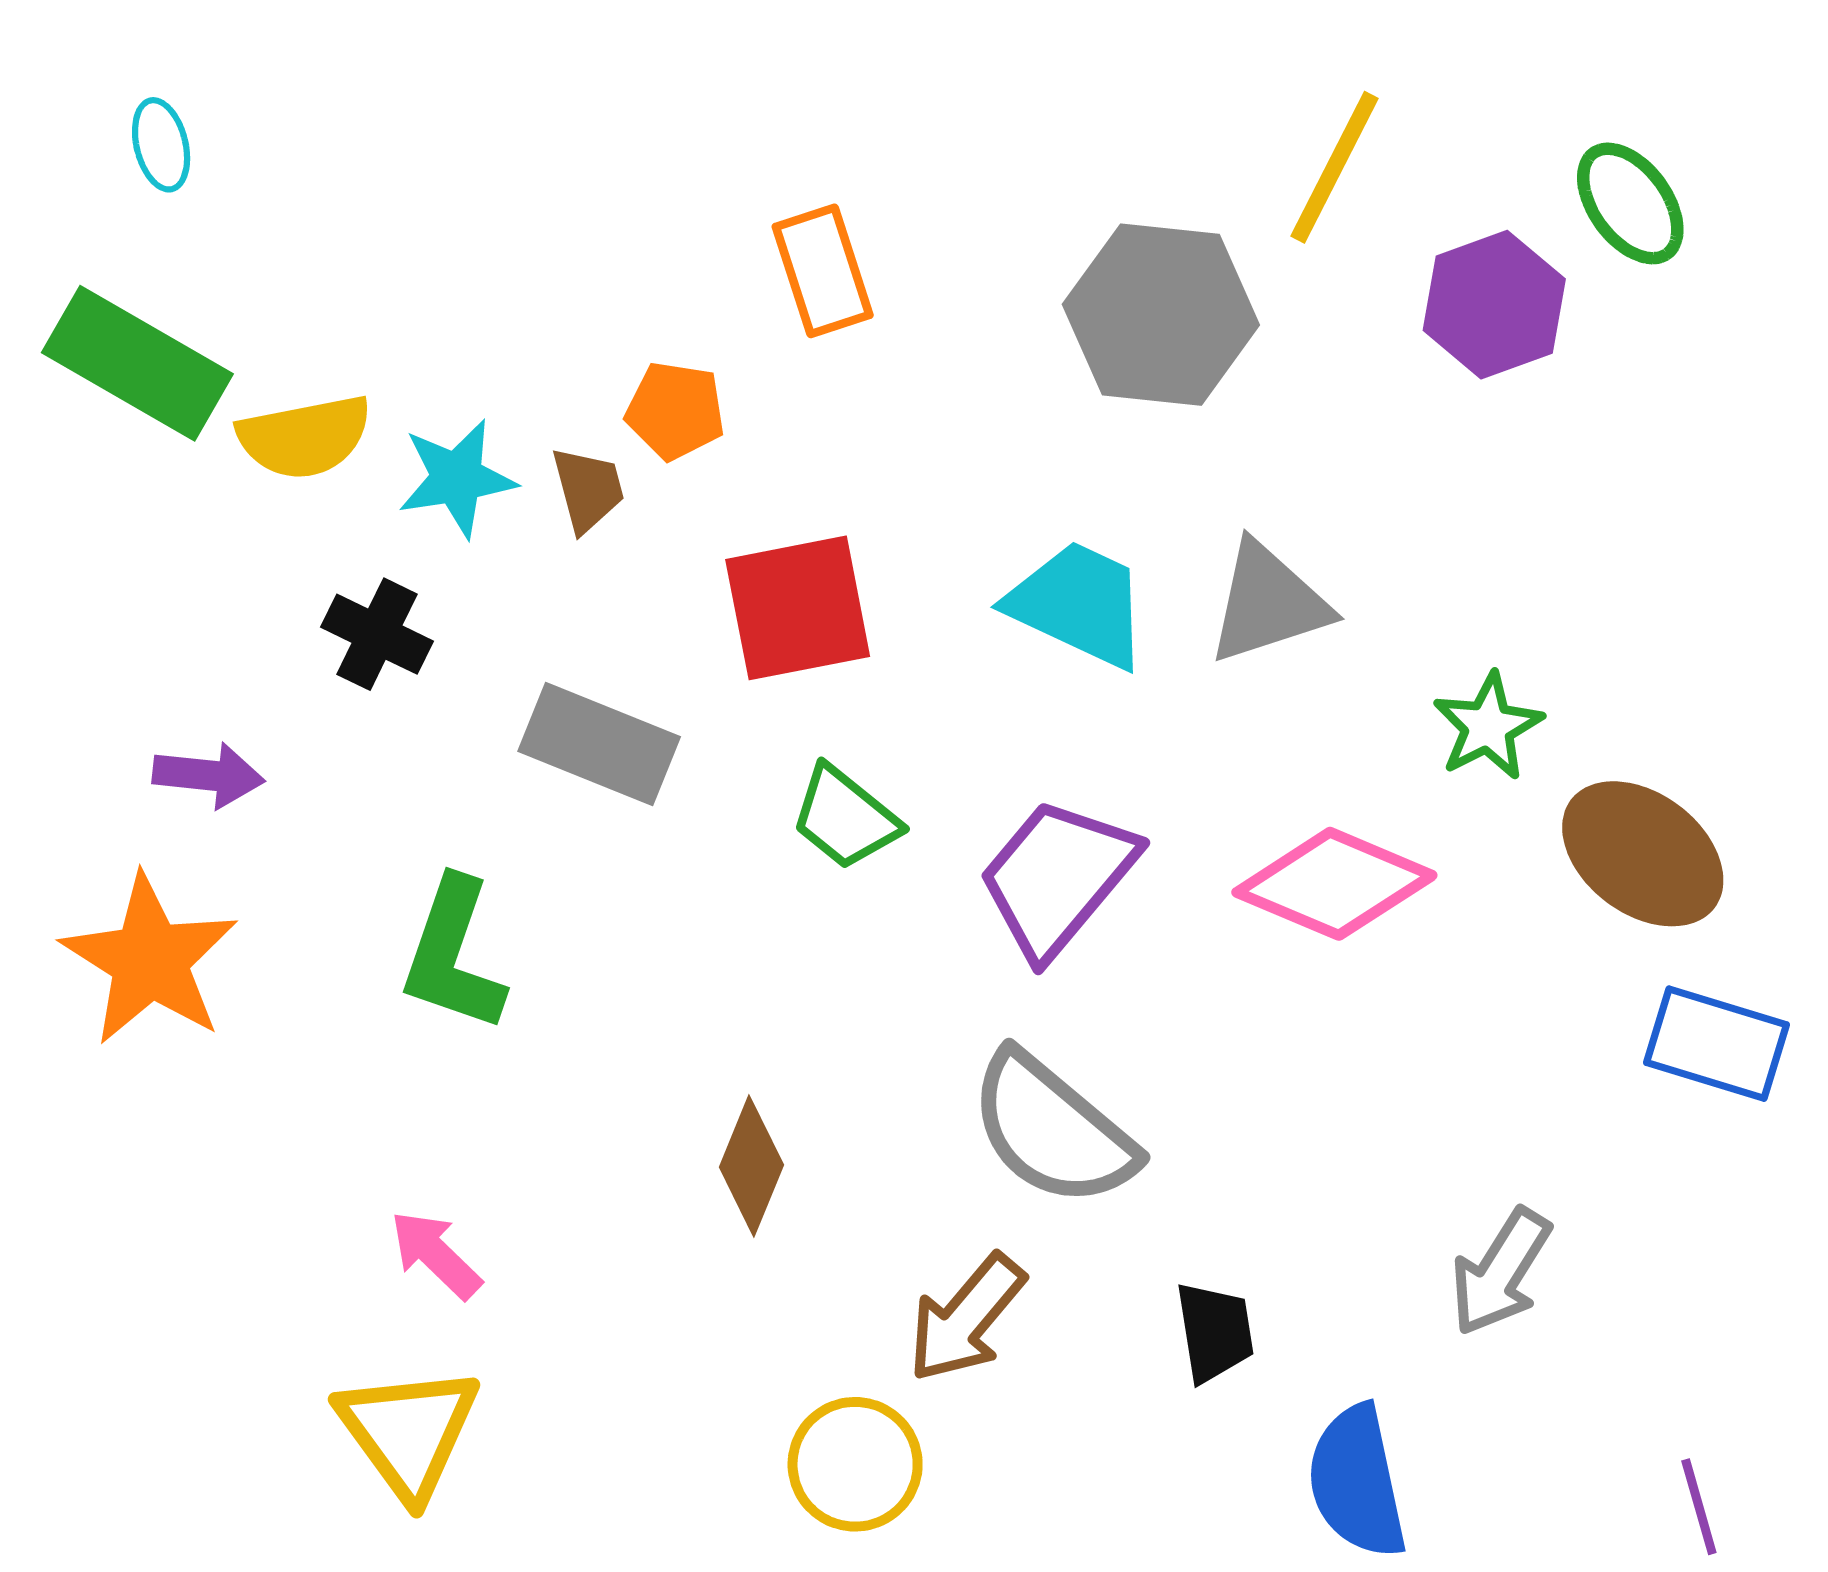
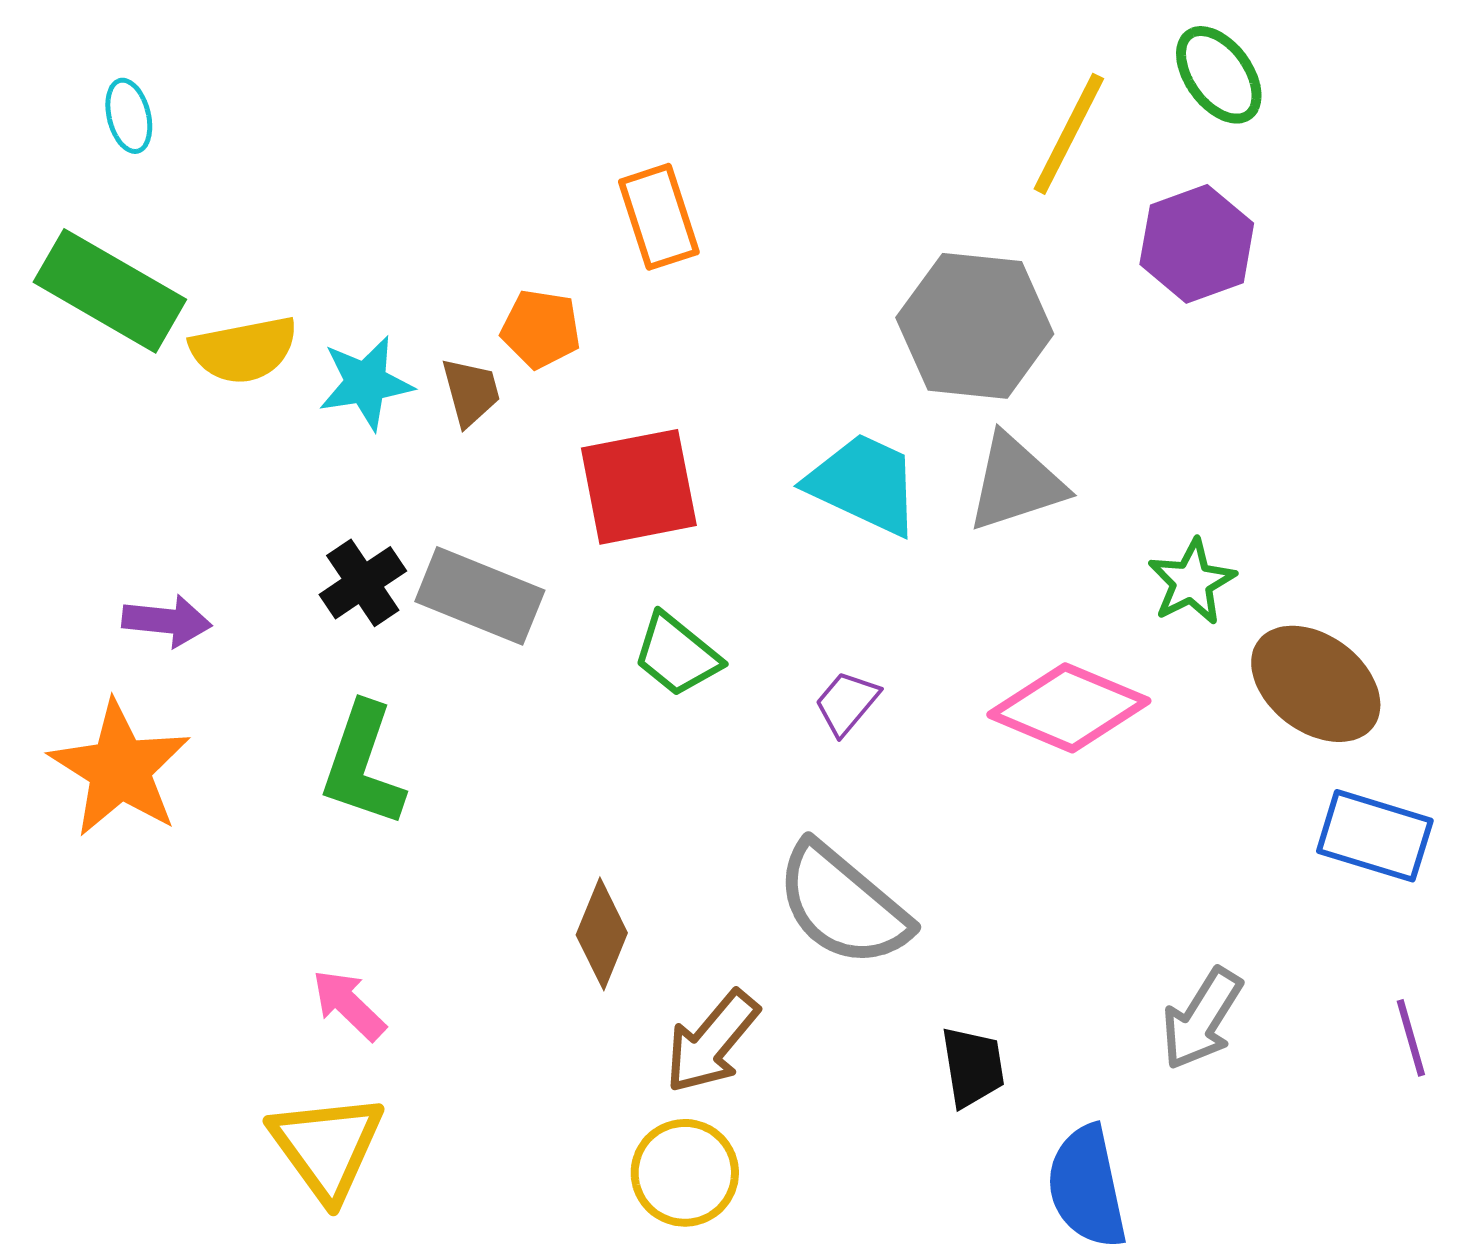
green ellipse: (1630, 203) -> (1219, 75), moved
gray hexagon: (1161, 315) -> (975, 326), moved
black cross: (377, 634) -> (363, 583), moved, turned 30
purple trapezoid: (1057, 878) -> (847, 703), size x0.5
brown arrow: (966, 1318) -> (712, 1042), moved
purple line: (1699, 1507) -> (1411, 1038), moved

